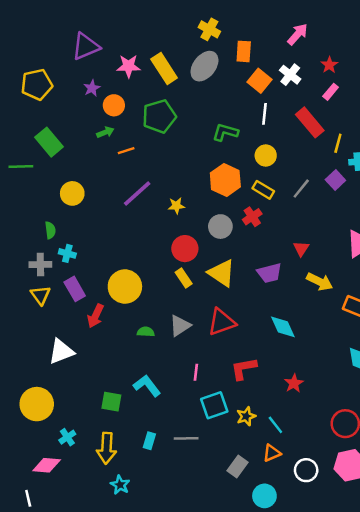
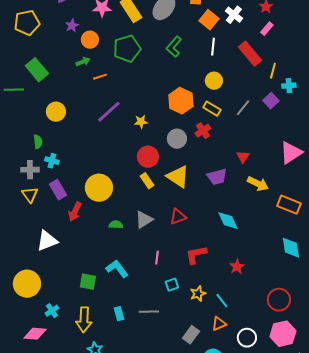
green L-shape: (225, 132) -> (174, 47), moved, turned -65
red triangle: (222, 322) -> (178, 217), size x0.7
cyan square: (214, 405) -> (172, 285), size x0.6
cyan rectangle: (149, 441) -> (119, 314), turned -32

